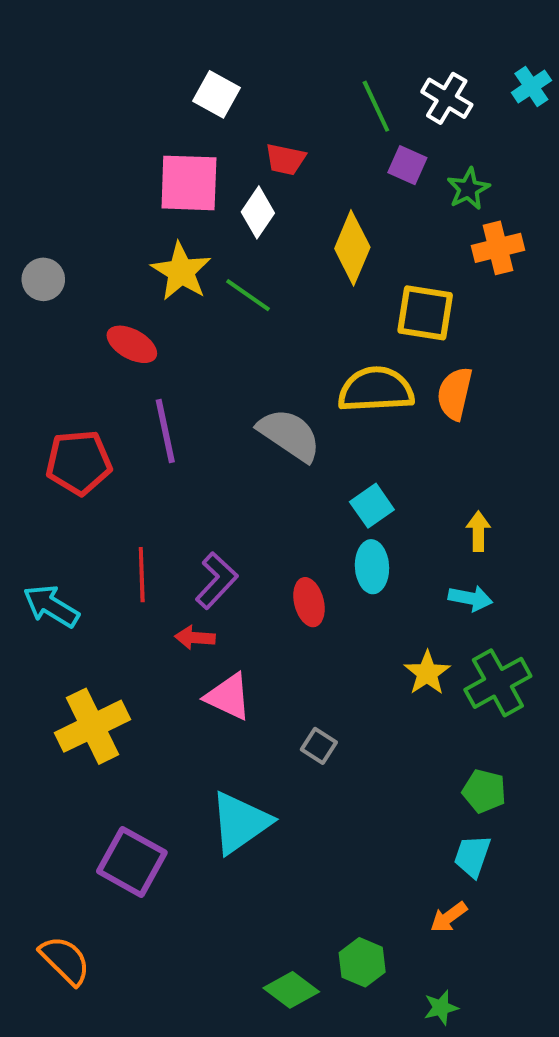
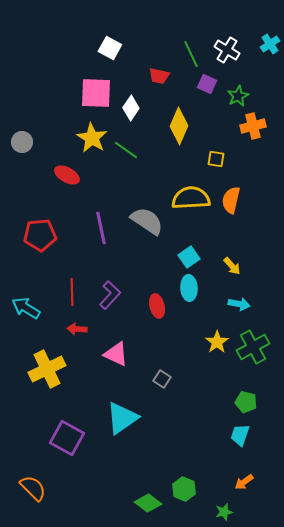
red trapezoid: (285, 159) -> (159, 76), moved
yellow square: (425, 313) -> (216, 159), size x0.6
purple line: (165, 431) -> (101, 228), moved
yellow arrow: (478, 531) -> (232, 266), moved, turned 138
red arrow: (195, 638) -> (77, 329), moved
orange arrow: (449, 917) -> (244, 482), moved

